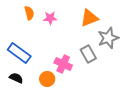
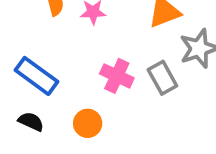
pink cross: (63, 64) -> (117, 76), moved

